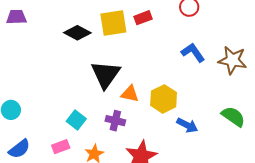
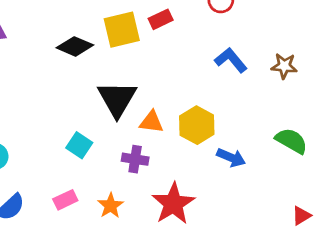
brown star: (232, 60) -> (284, 66), size x0.7
cyan square: (76, 120) -> (79, 145), moved

